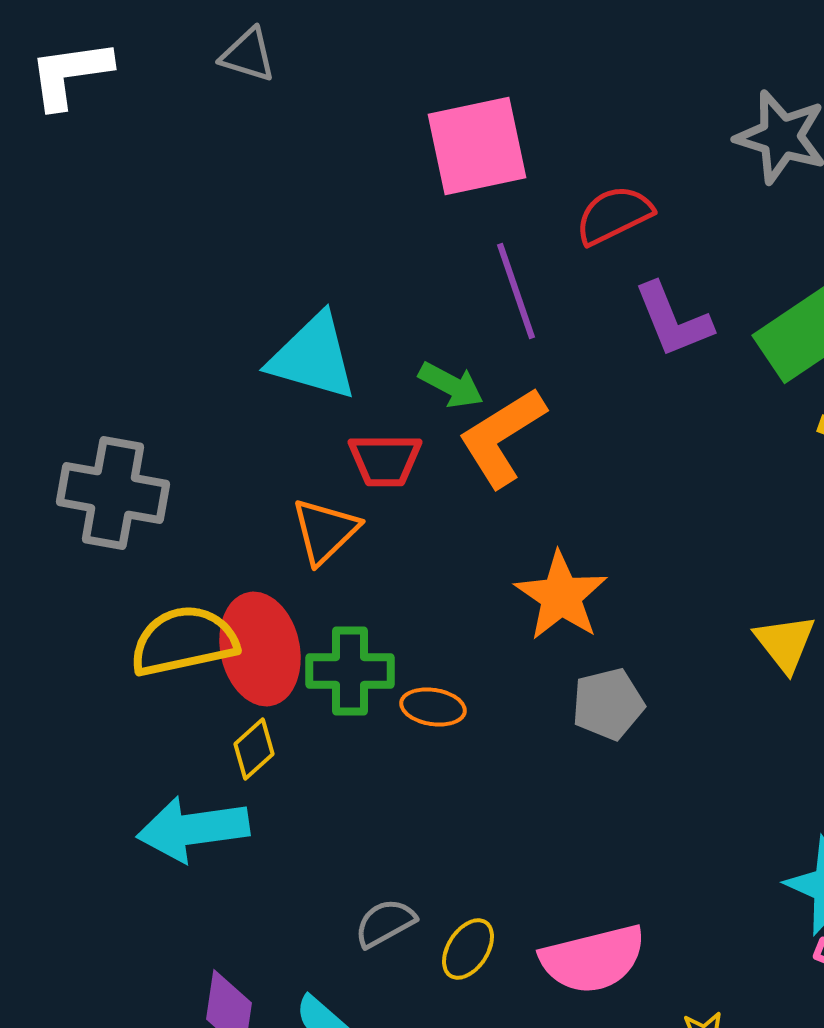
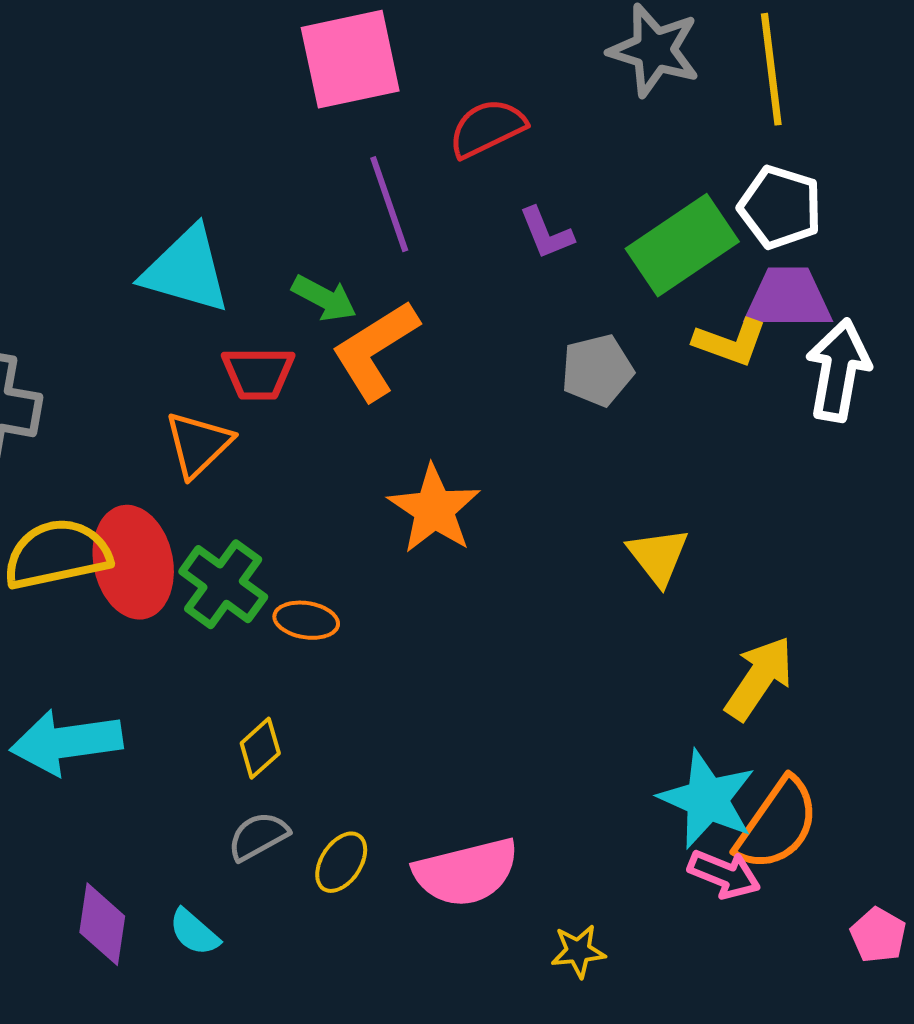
purple L-shape: (673, 320) -> (546, 233), size x0.7
green cross: (350, 671) -> (223, 584), turned 36
gray pentagon: (608, 704) -> (597, 370), moved
yellow diamond: (254, 749) -> (260, 748), moved

